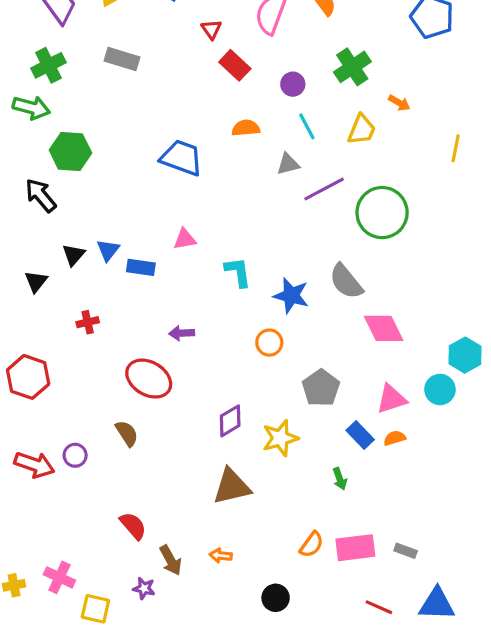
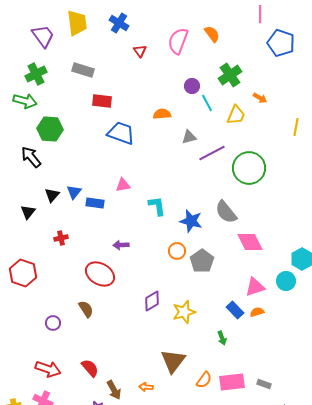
red rectangle: (235, 65) -> (102, 101), moved, turned -36
cyan line: (307, 126) -> (207, 103), moved
gray pentagon: (321, 388) -> (202, 261), moved
red arrow: (34, 465) -> (48, 369), moved
brown triangle: (232, 487) -> (173, 361), moved, turned -40

